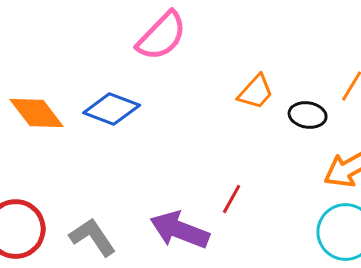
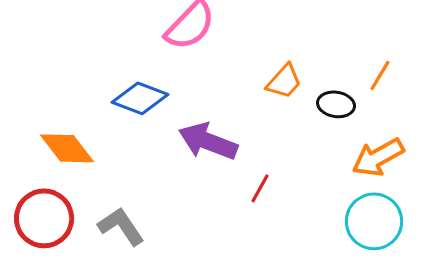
orange diamond: (37, 113) -> (67, 148), moved
purple arrow: (180, 230) -> (208, 141), moved

